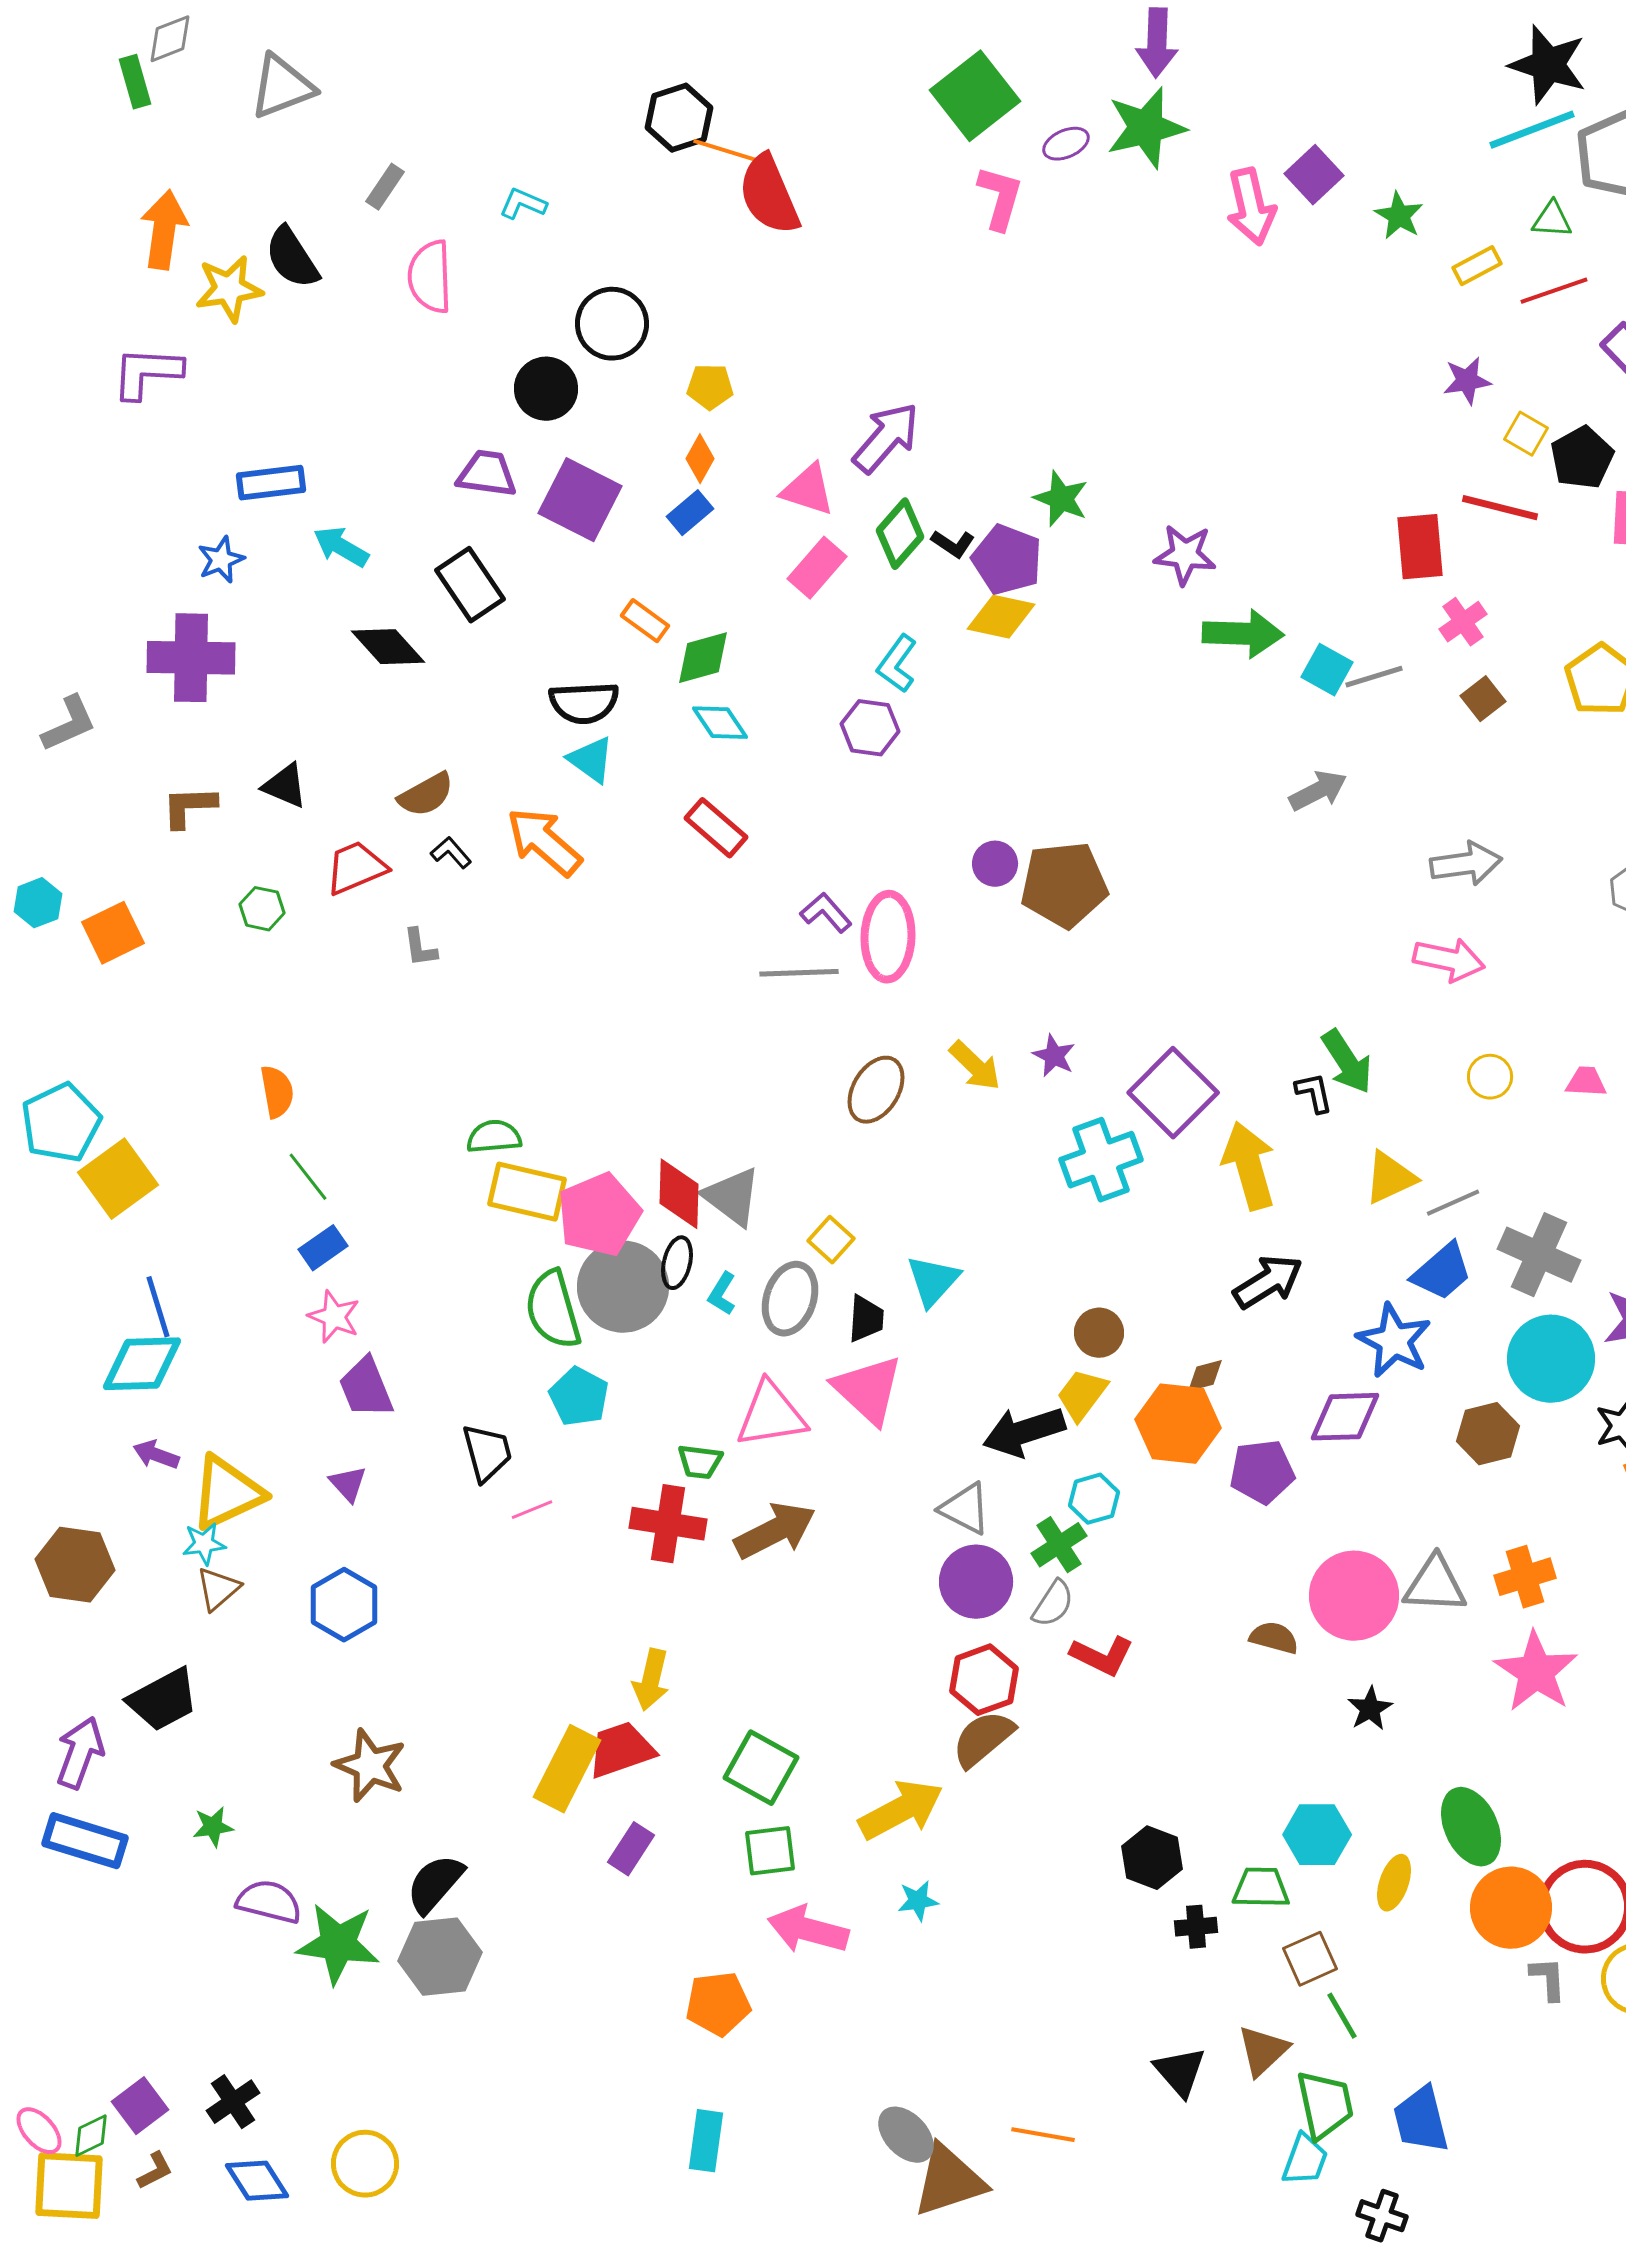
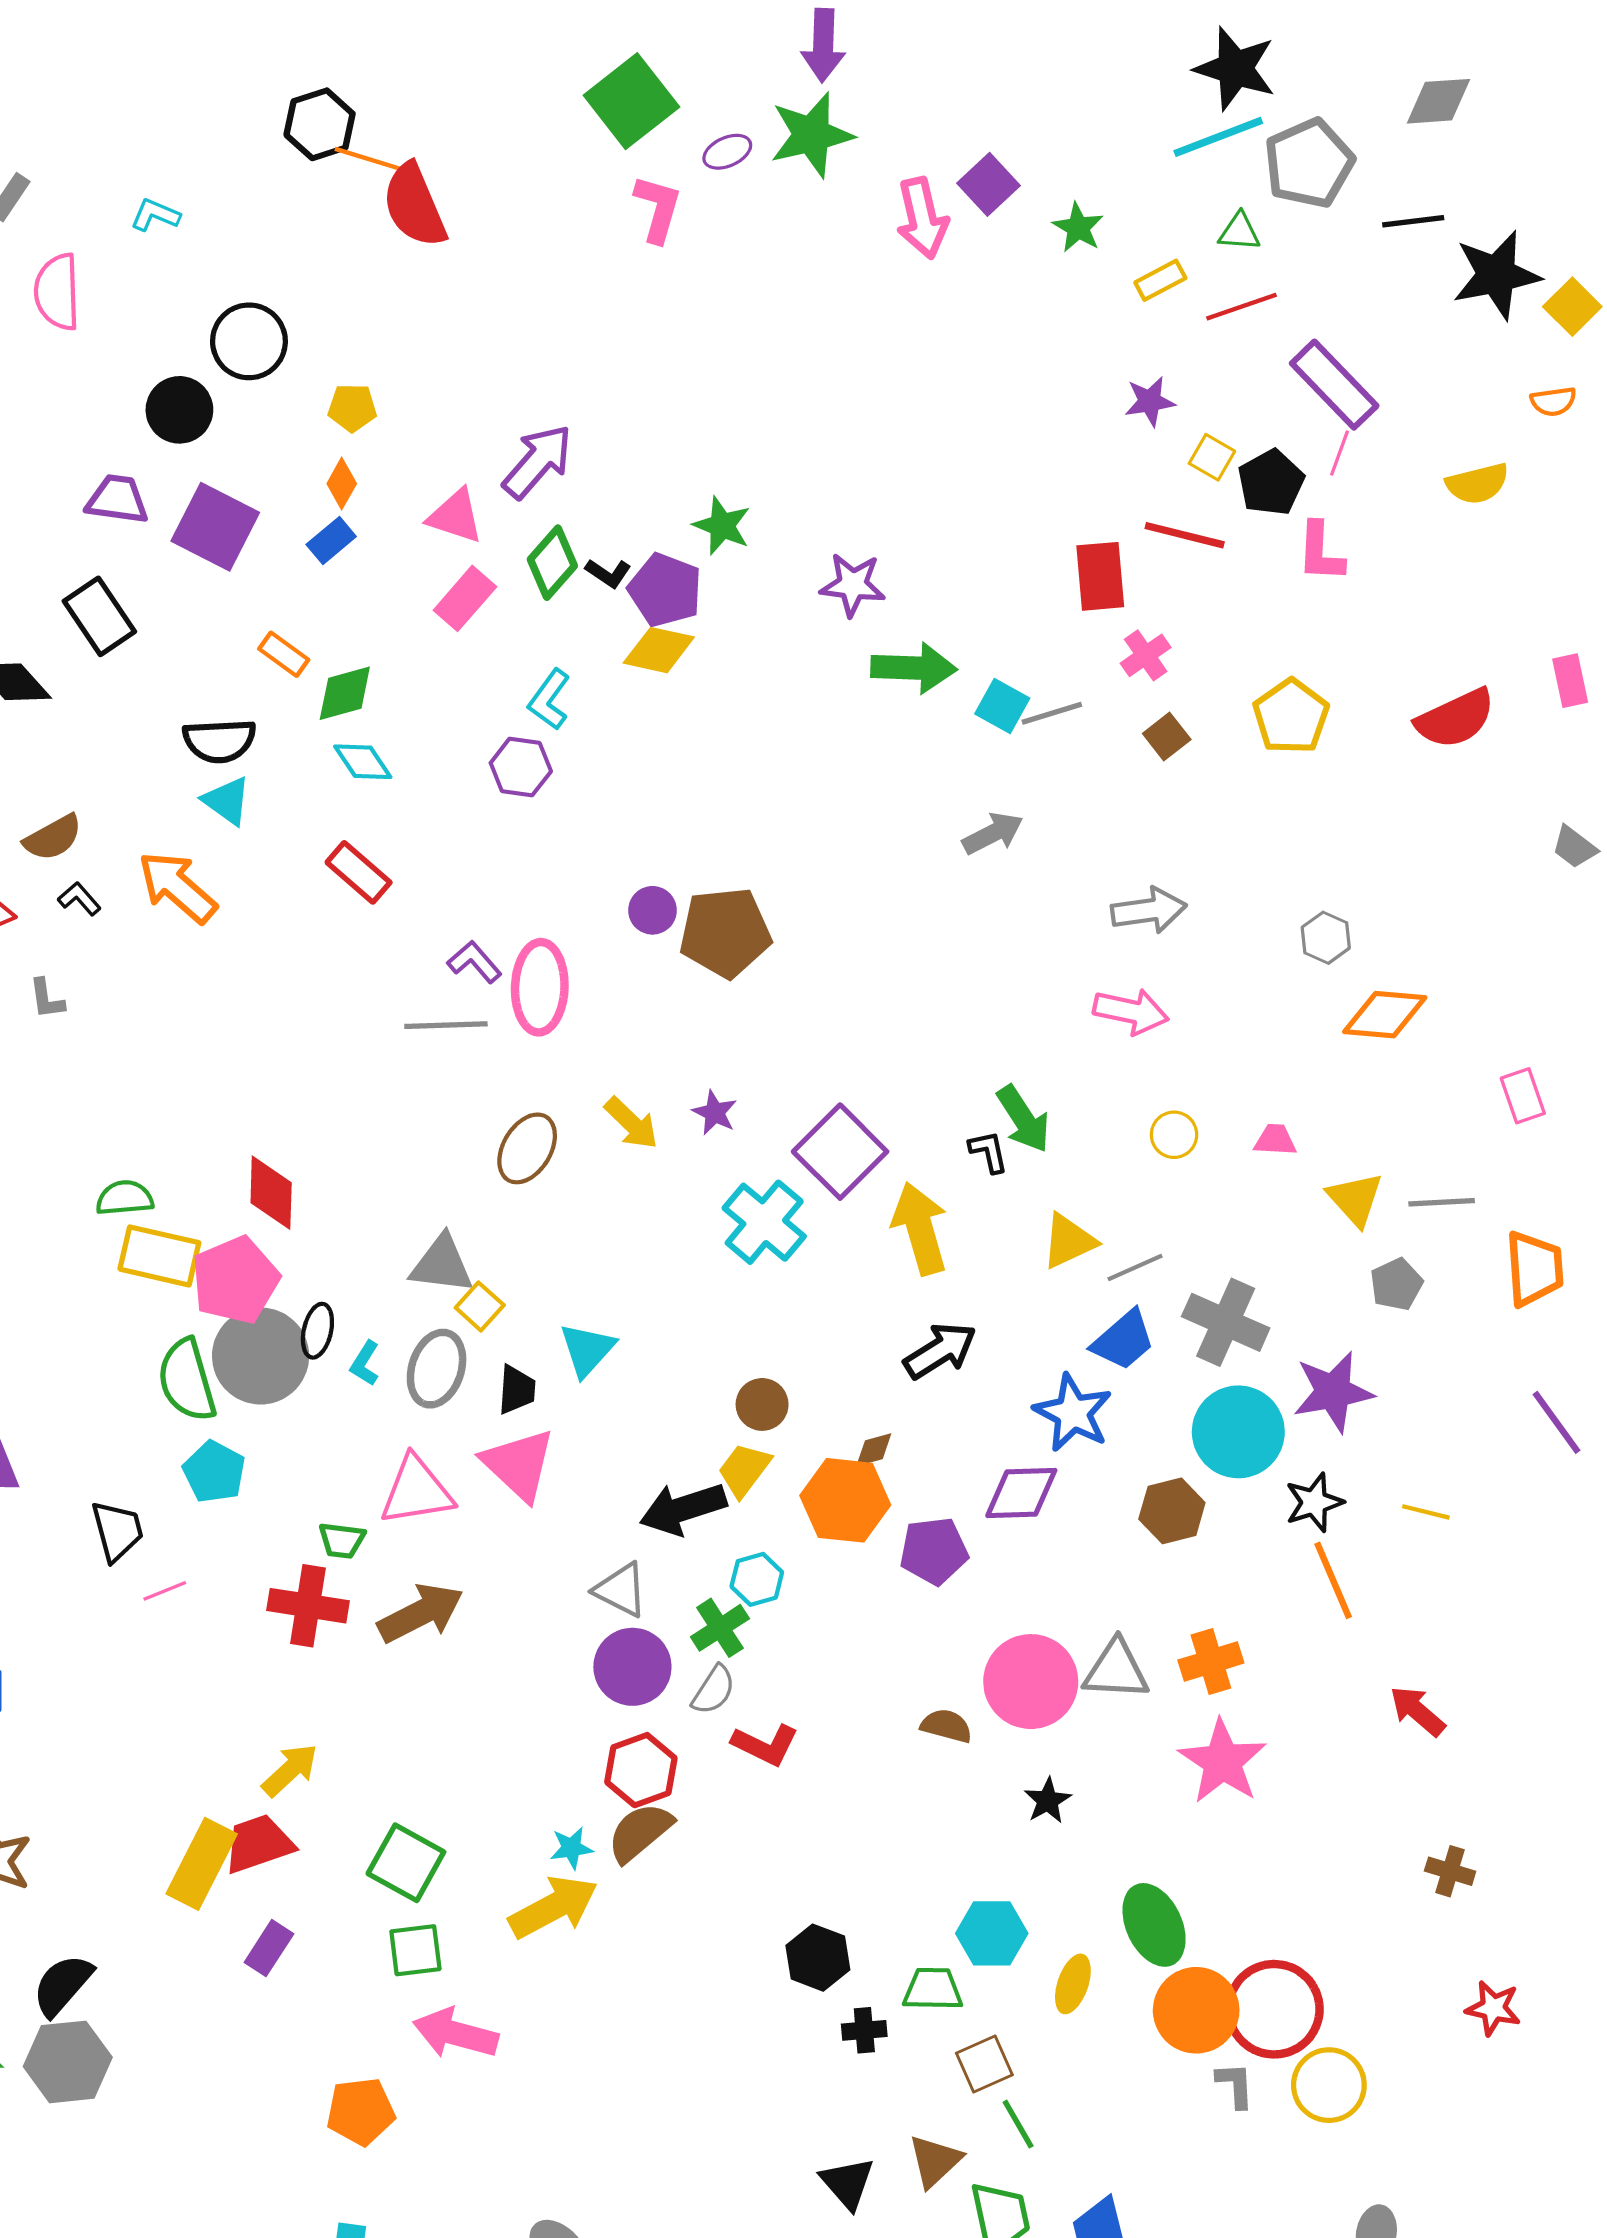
cyan cross: (1101, 1160) -> (764, 1222), turned -30
red diamond: (679, 1194) -> (271, 1193), moved
gray triangle: (732, 1197) -> (442, 1264), moved, turned -30
yellow arrow: (651, 1680) -> (290, 1770), turned -146
cyan star: (918, 1901) -> (571, 1848), moved

